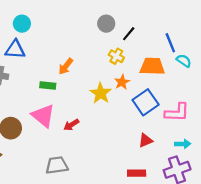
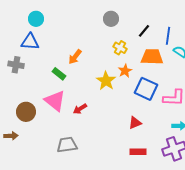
black line: (129, 34) -> (144, 31), moved
blue line: (170, 43) -> (168, 36), turned 30
green rectangle: (48, 85) -> (59, 74), turned 32
blue square: (146, 102) -> (146, 89), turned -30
red triangle: (146, 141) -> (135, 123), moved

